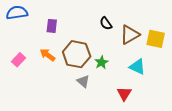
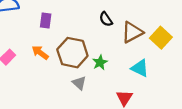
yellow square: (156, 39) -> (161, 38), turned 30

